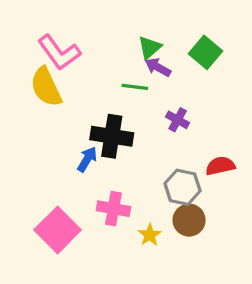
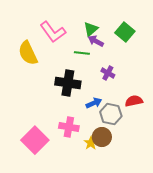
pink L-shape: (59, 52) -> (53, 32), moved
blue arrow: (87, 159) -> (94, 103), moved, turned 35
brown circle: (189, 220) -> (102, 137), moved

